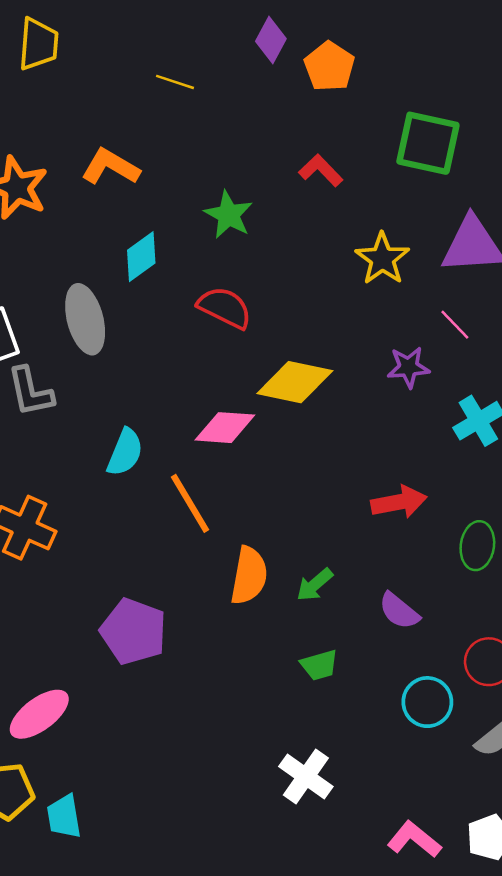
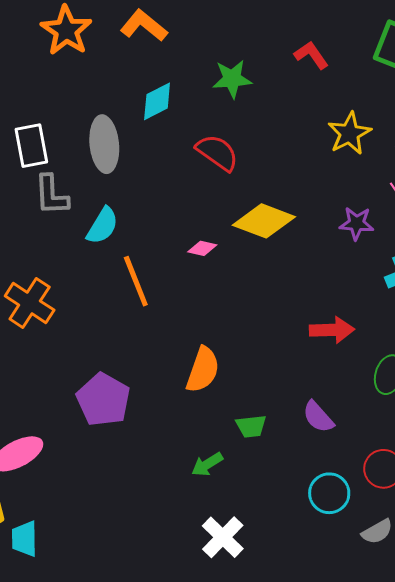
green star: (229, 215) -> (232, 79), turned 30
pink diamond: (225, 428) -> (202, 248), size x0.6
cyan semicircle: (125, 452) -> (102, 226), moved
orange line: (190, 503) -> (136, 281), moved
green arrow: (315, 585) -> (207, 464), moved
green trapezoid: (319, 665) -> (251, 426), moved

